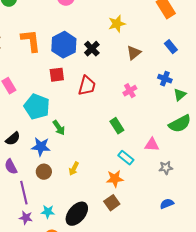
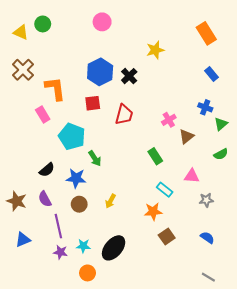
orange L-shape: (31, 41) -> (55, 89), moved
brown triangle: (134, 53) -> (186, 136), moved
green semicircle: (180, 124) -> (221, 154), size x0.6
brown square: (112, 203) -> (167, 236), moved
blue semicircle: (167, 204) -> (207, 238), turned 56

